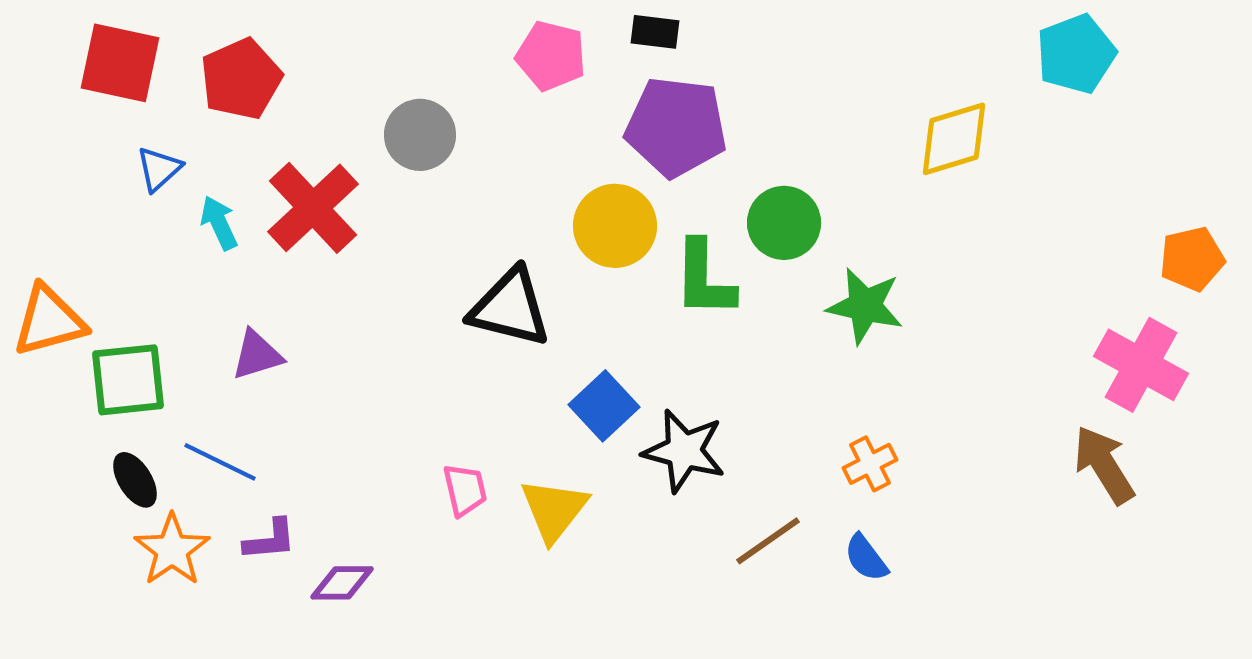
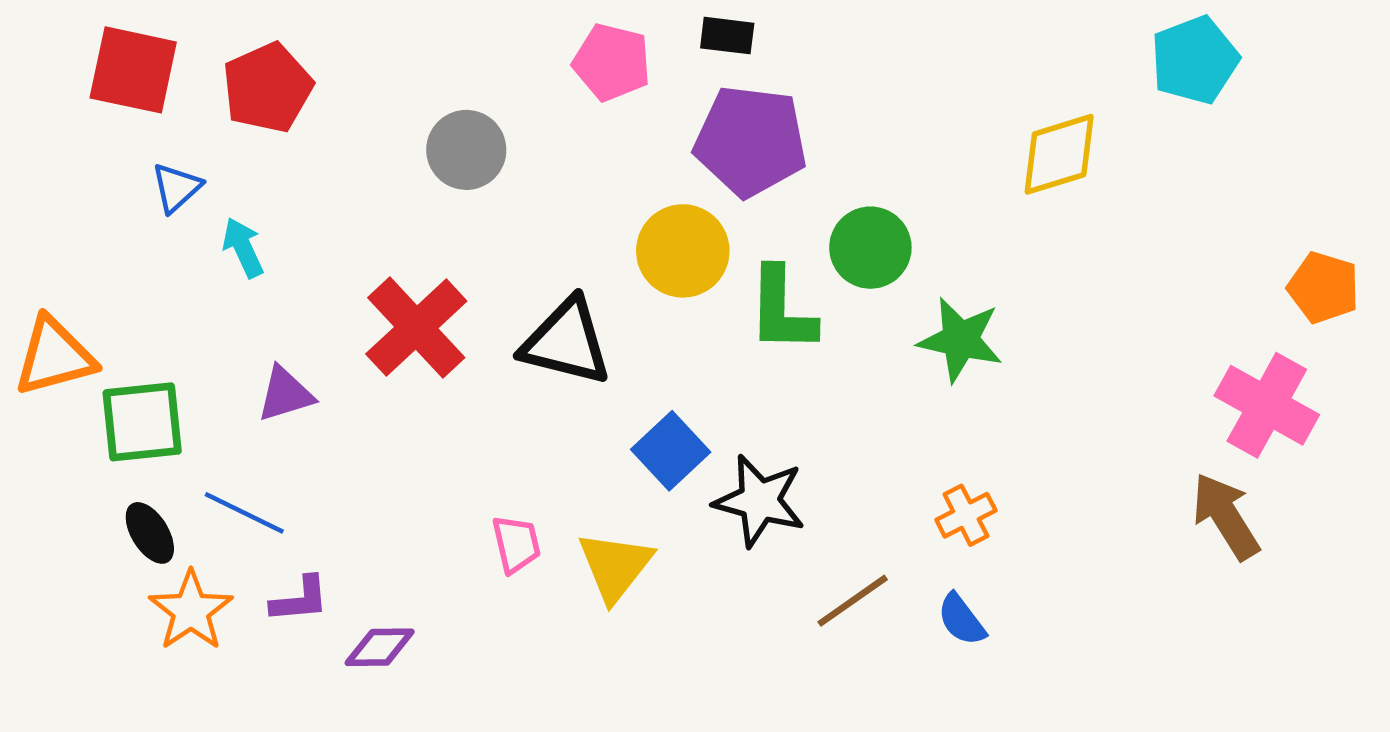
red cross: (313, 208) -> (416, 328), moved
orange pentagon: (1192, 259) -> (1323, 288), turned 30

